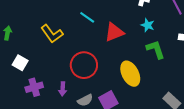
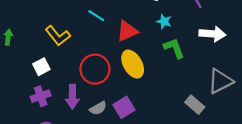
white square: (20, 63) -> (41, 67), moved, turned 35
yellow ellipse: (130, 74) -> (133, 64), moved
purple arrow: (63, 89) -> (72, 97), size x1.5

